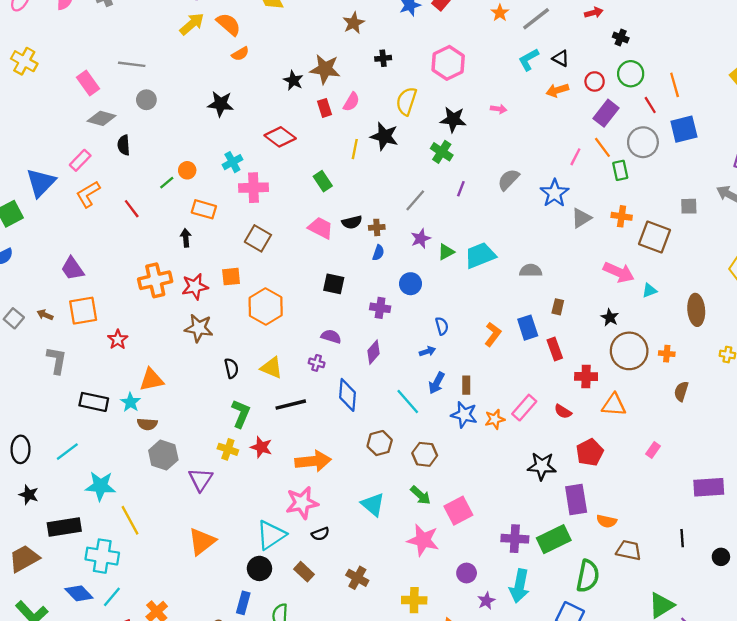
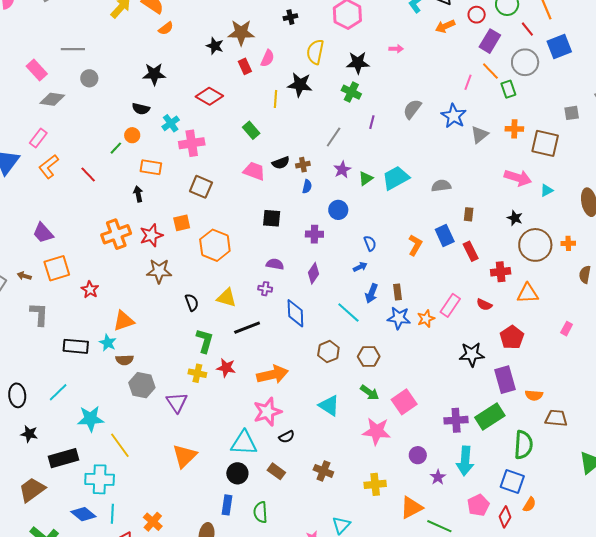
black semicircle: (124, 145) -> (141, 109), moved, turned -66
cyan triangle: (271, 535) -> (244, 443), turned 44
cyan line: (112, 597) -> (112, 514), turned -30

